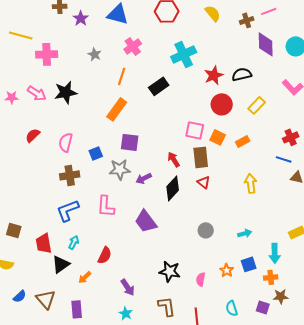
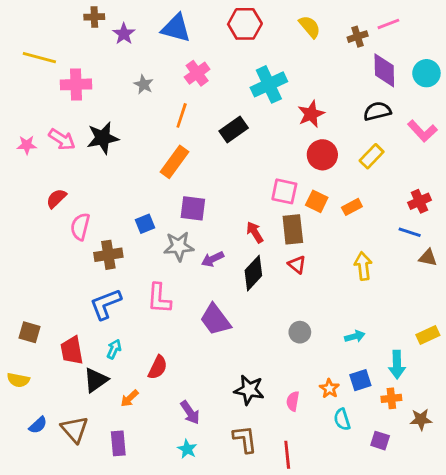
black semicircle: (242, 74) -> (377, 111), moved
pink semicircle: (66, 142) -> (80, 227), moved
brown star: (281, 296) -> (421, 419), moved
cyan semicircle: (232, 308) -> (342, 419), moved

